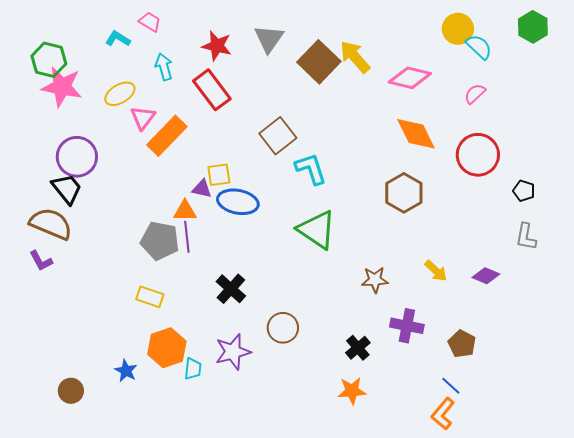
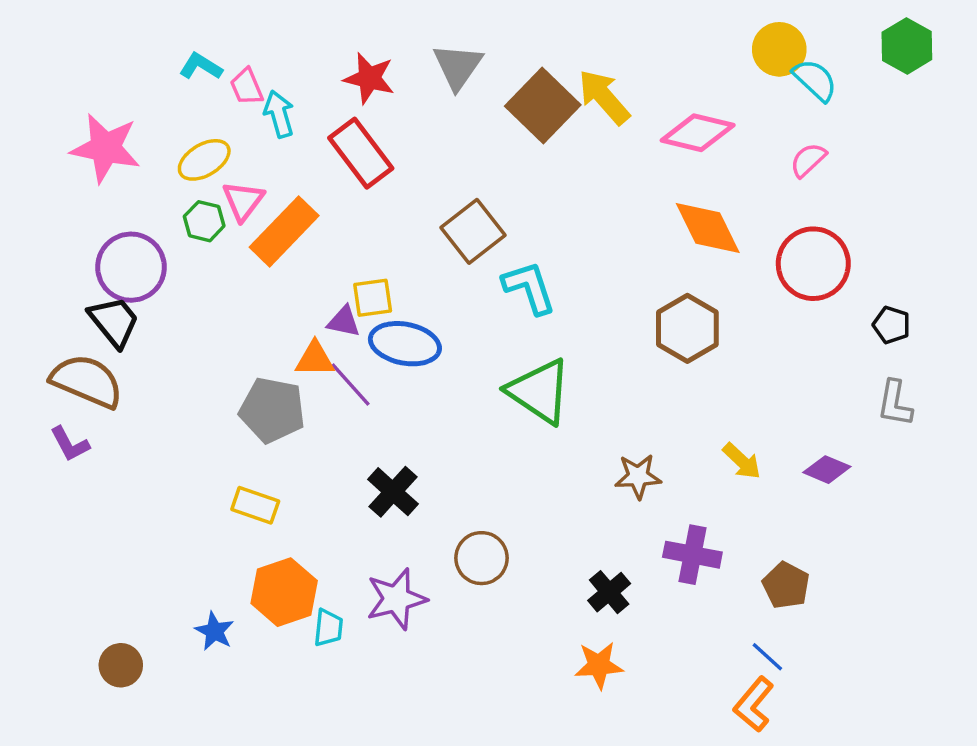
pink trapezoid: (150, 22) -> (247, 87), moved, turned -145
green hexagon: (49, 60) -> (204, 221), moved, size x0.7
purple line: (187, 237) -> (350, 385), moved, turned -36

